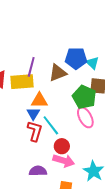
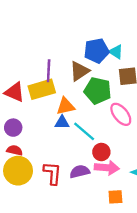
green pentagon: (84, 97) -> (98, 91), moved
blue triangle: (33, 114) -> (62, 122), turned -48
red L-shape: (35, 131) -> (52, 173), moved
purple semicircle: (38, 171) -> (80, 172), moved

